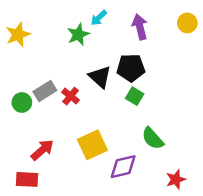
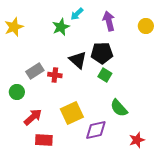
yellow circle: (187, 23) -> (146, 26), moved
red cross: (71, 96) -> (55, 75), turned -32
green circle: (22, 102) -> (17, 92), moved
red rectangle: (27, 179) -> (44, 140), moved

